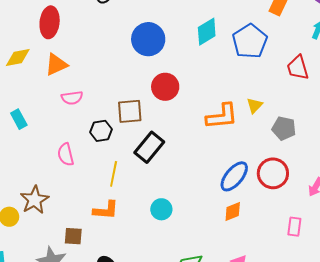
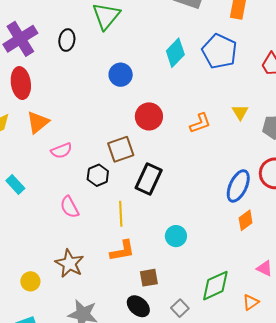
blue circle: (148, 39) -> (121, 75), size x0.7
orange L-shape: (222, 116) -> (200, 123), moved, size x0.7
brown star: (35, 200) -> (70, 263), moved
brown square: (73, 236) -> (149, 278), moved

